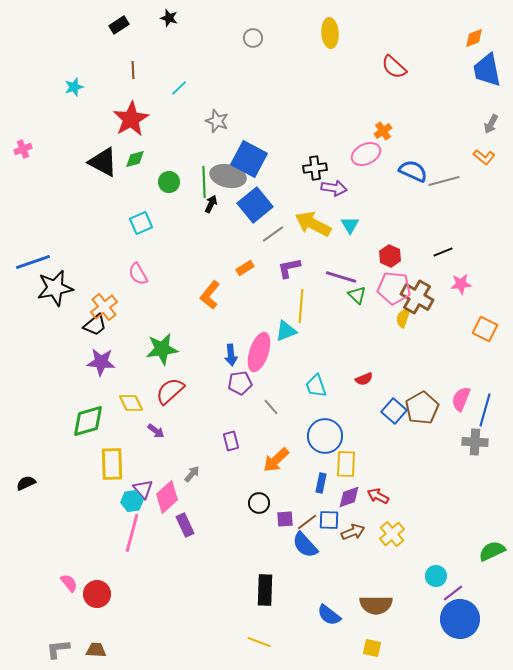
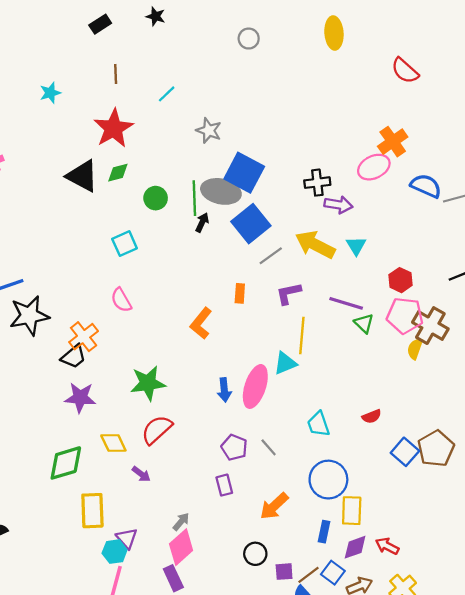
orange cross: (383, 131) -> (393, 142), size x1.5
orange rectangle: (245, 268) -> (240, 293), turned -54
purple pentagon: (240, 383) -> (234, 447), moved, turned 30
pink diamond: (167, 497) -> (181, 547), moved
blue square: (329, 520) -> (333, 573), turned 35

